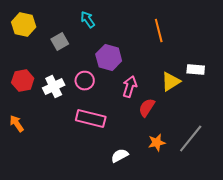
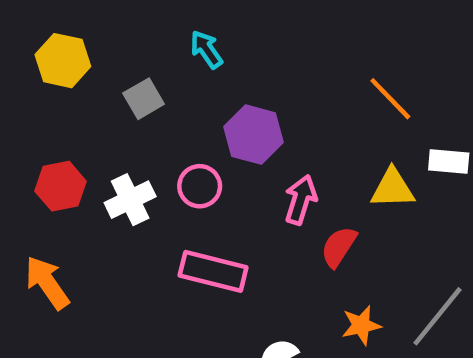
orange line: (159, 31) -> (390, 99), moved, turned -30
yellow triangle: (171, 82) -> (393, 188), turned 30
orange arrow: (17, 124) -> (47, 283), size x1.4

